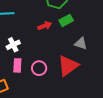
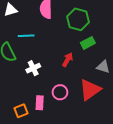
red arrow: (45, 26) -> (67, 60), moved, turned -40
pink rectangle: (17, 65) -> (40, 103), moved

